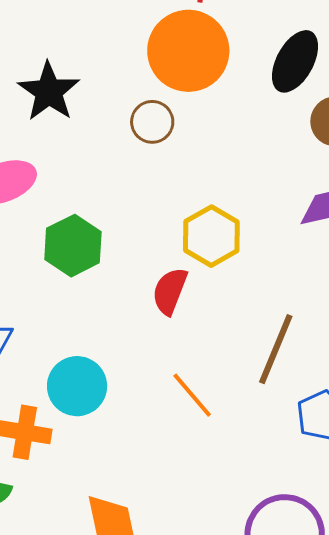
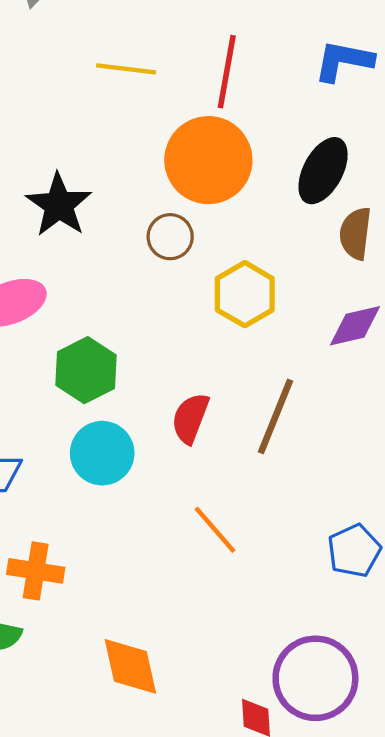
yellow hexagon: (211, 236) -> (245, 294), moved
brown line: (276, 349) -> (275, 416), moved
cyan circle: (77, 386) -> (102, 453), moved

